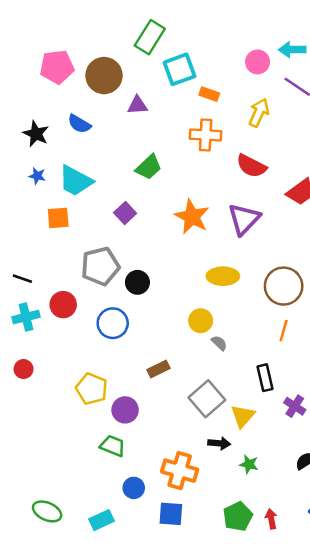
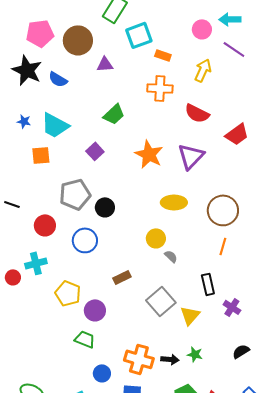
black star: (36, 134) -> (27, 70), moved, size x1.4
cyan cross: (26, 317) -> (36, 263), moved
black arrow: (219, 443) -> (170, 359), moved

